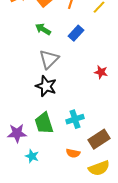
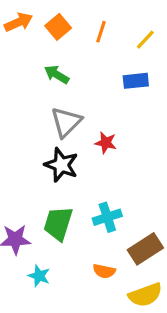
blue rectangle: (76, 33) -> (136, 81), moved, turned 42
red star: (101, 72) -> (106, 143), moved
green trapezoid: (44, 123) -> (58, 224), turned 35

